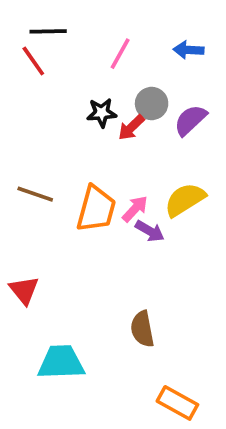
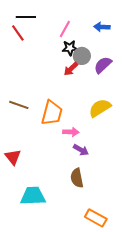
black star: (102, 113) -> (70, 48), moved
pink arrow: (135, 209) -> (71, 132), moved, turned 49
purple arrow: (150, 231) -> (81, 150), moved

